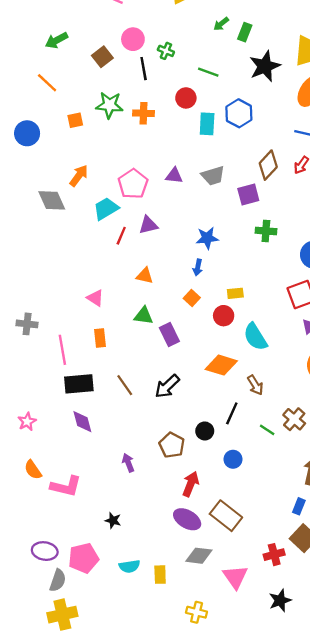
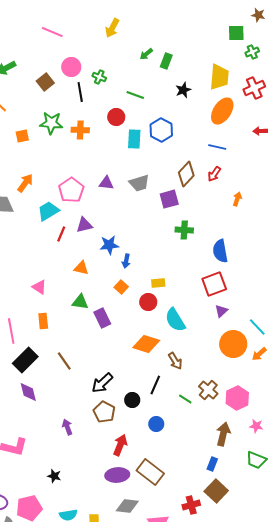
black star: (265, 66) -> (183, 90), size x0.6
blue star: (207, 238) -> (109, 245), moved
black rectangle: (79, 384) -> (25, 360), turned -40
black arrow: (167, 386) -> (102, 383), moved
purple ellipse: (187, 519) -> (117, 475), turned -35

